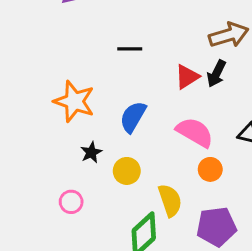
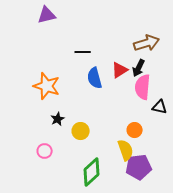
blue semicircle: (133, 117) -> (95, 78), moved, turned -45
pink semicircle: (195, 132) -> (143, 87), moved, turned -115
yellow semicircle: (170, 200) -> (126, 150), moved

